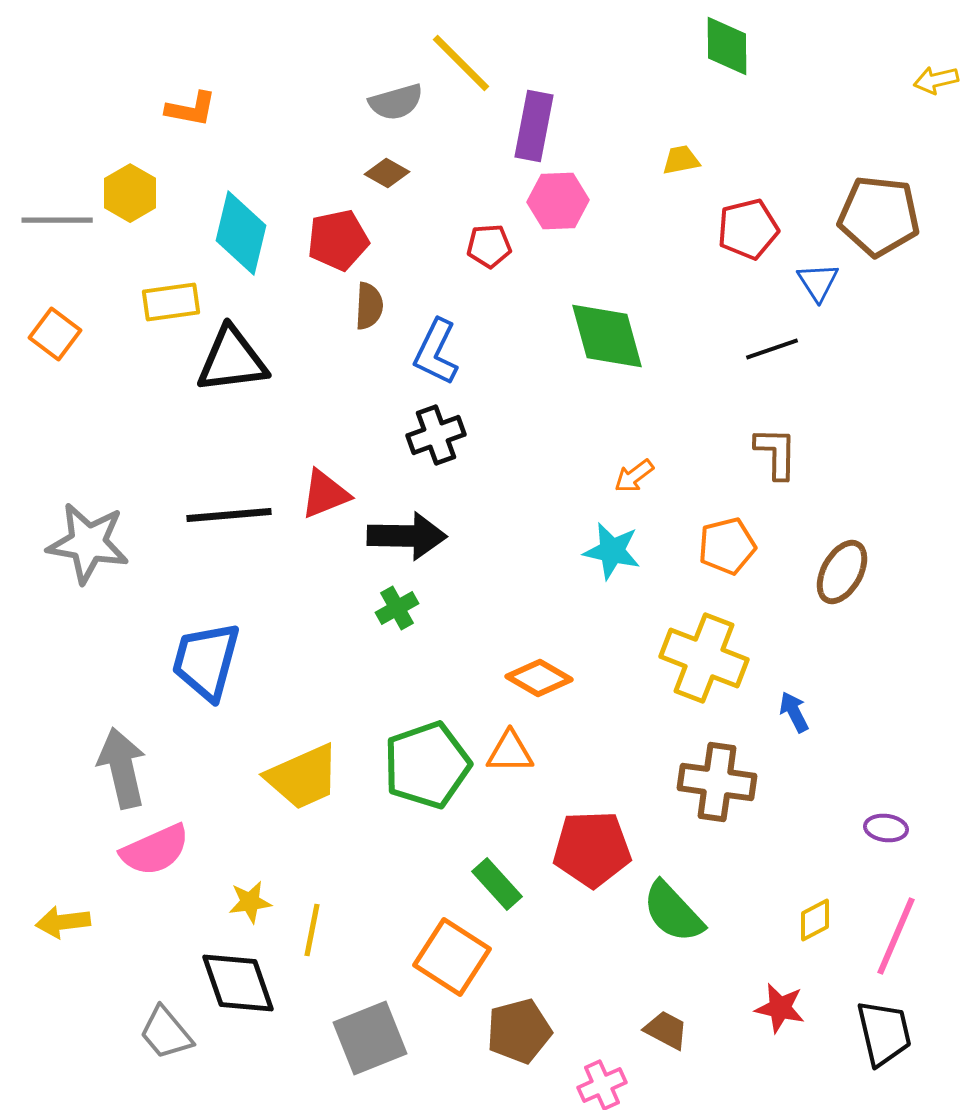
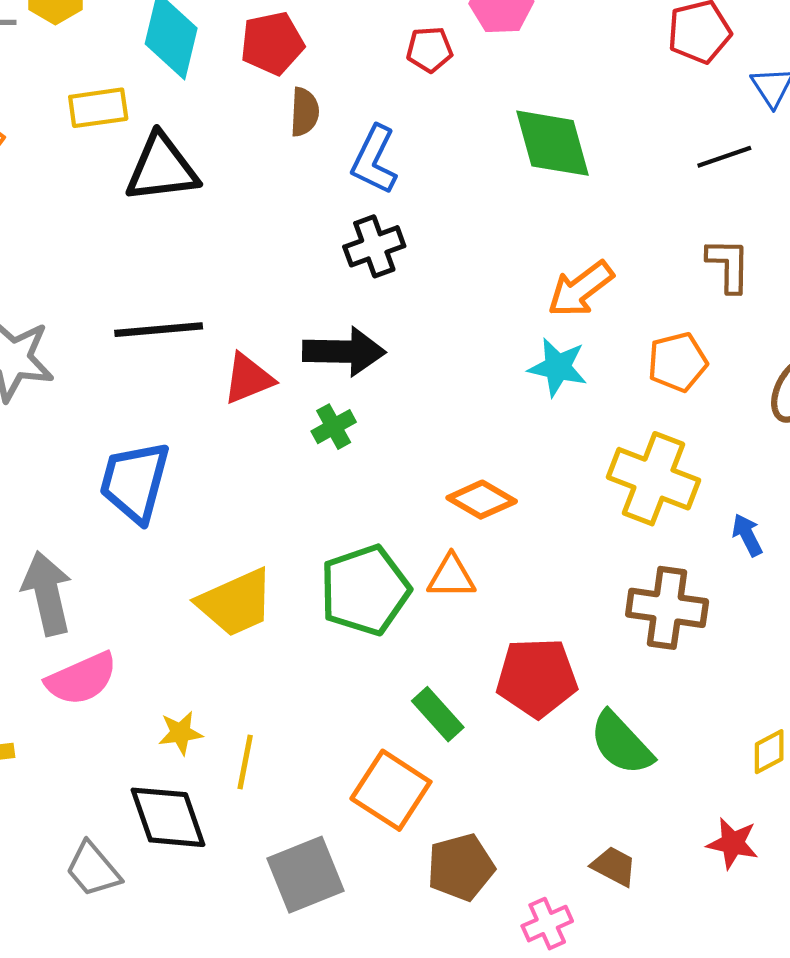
orange arrow: (634, 476) -> (581, 289), size x1.6
red triangle: (325, 494) -> (248, 379), moved

